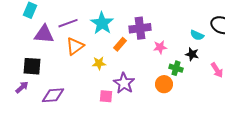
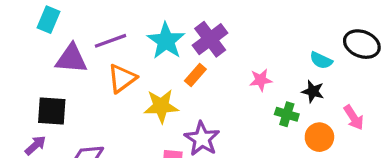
purple cross: (140, 28) -> (210, 39), moved, turned -30
yellow star: (99, 63) -> (161, 106), size x1.5
orange circle: (164, 84) -> (319, 137), moved

